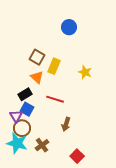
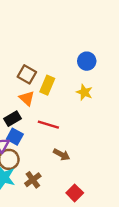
blue circle: (69, 27) -> (87, 61), moved
brown arrow: (66, 124) -> (62, 155), turned -80

